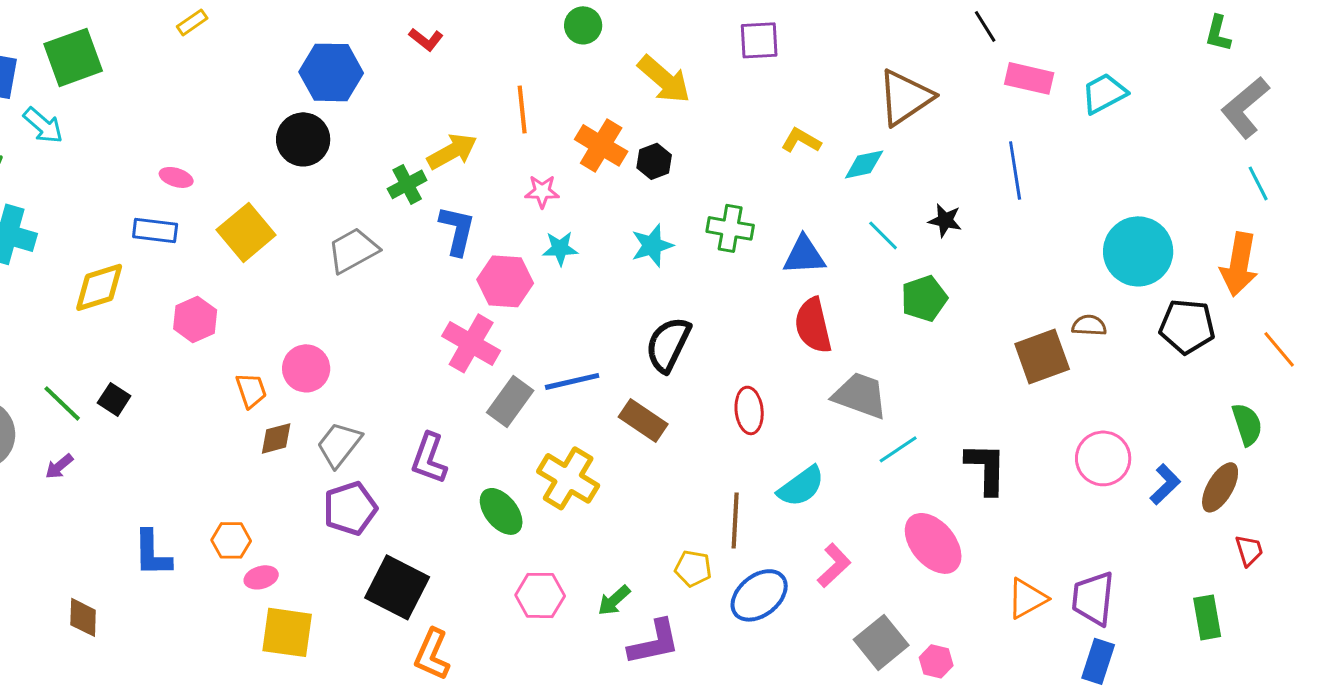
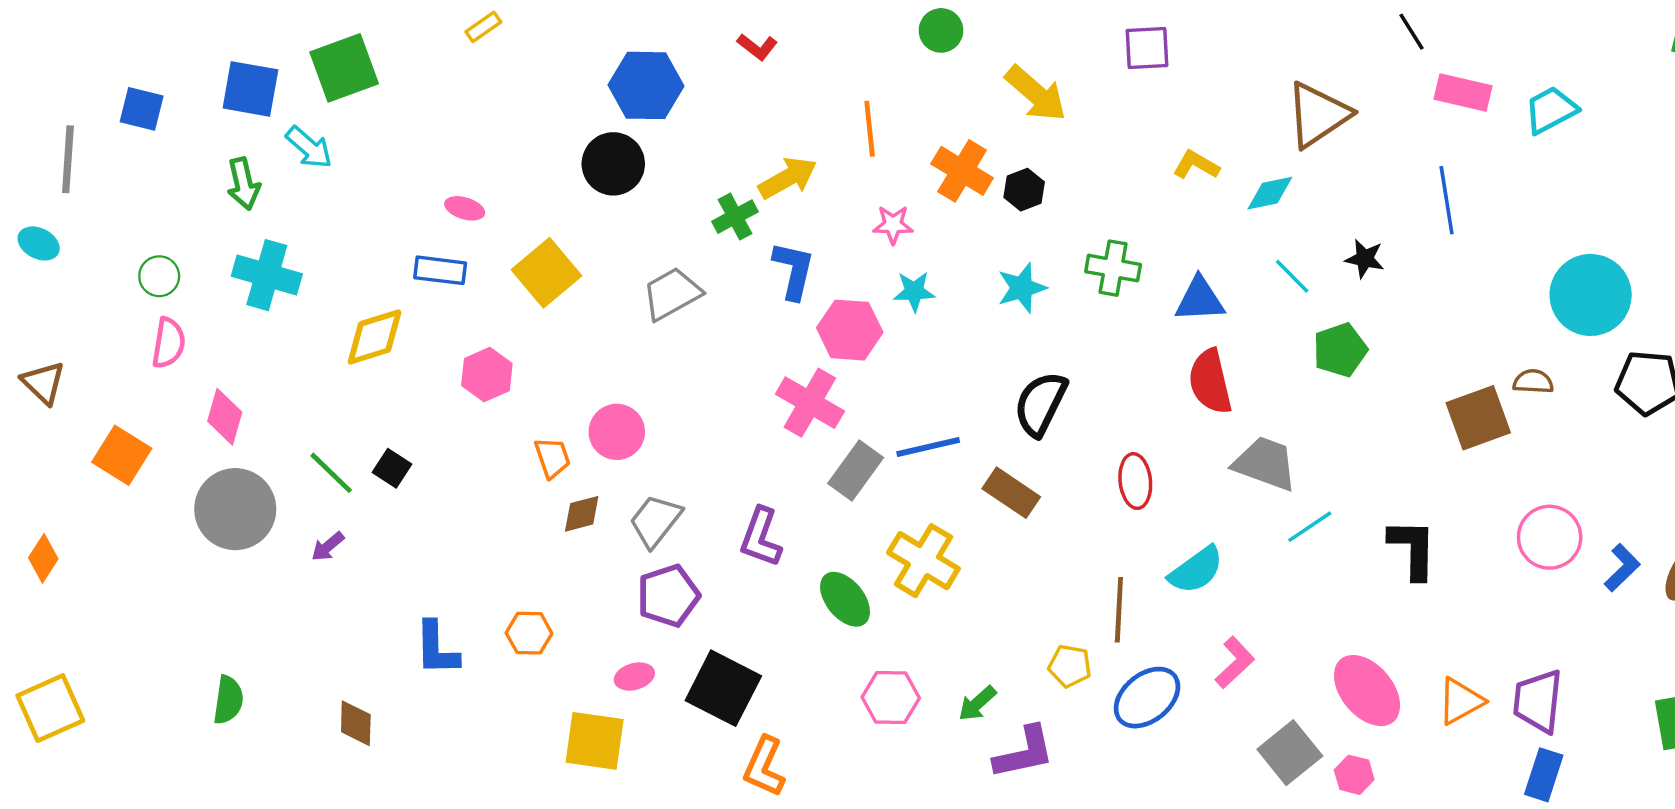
pink ellipse: (933, 543) -> (1367, 691), moved
pink ellipse: (261, 577) -> (634, 676), moved

